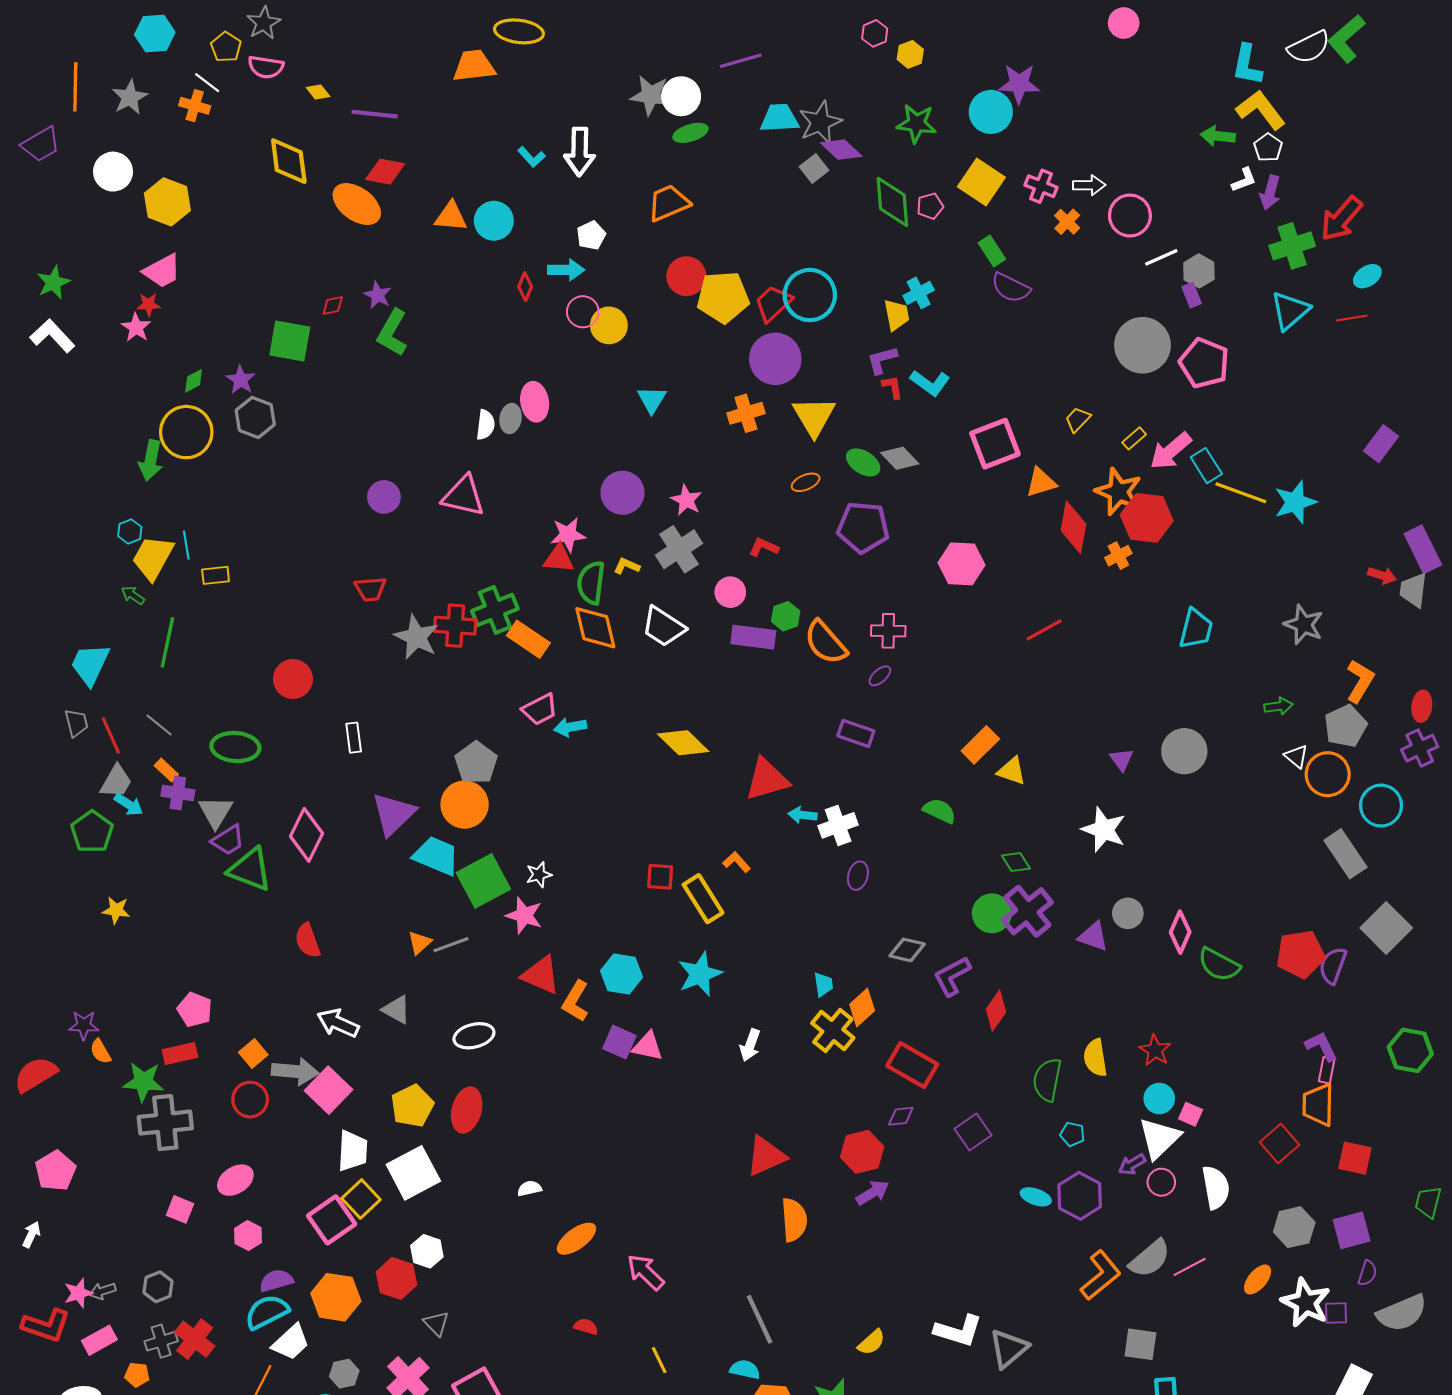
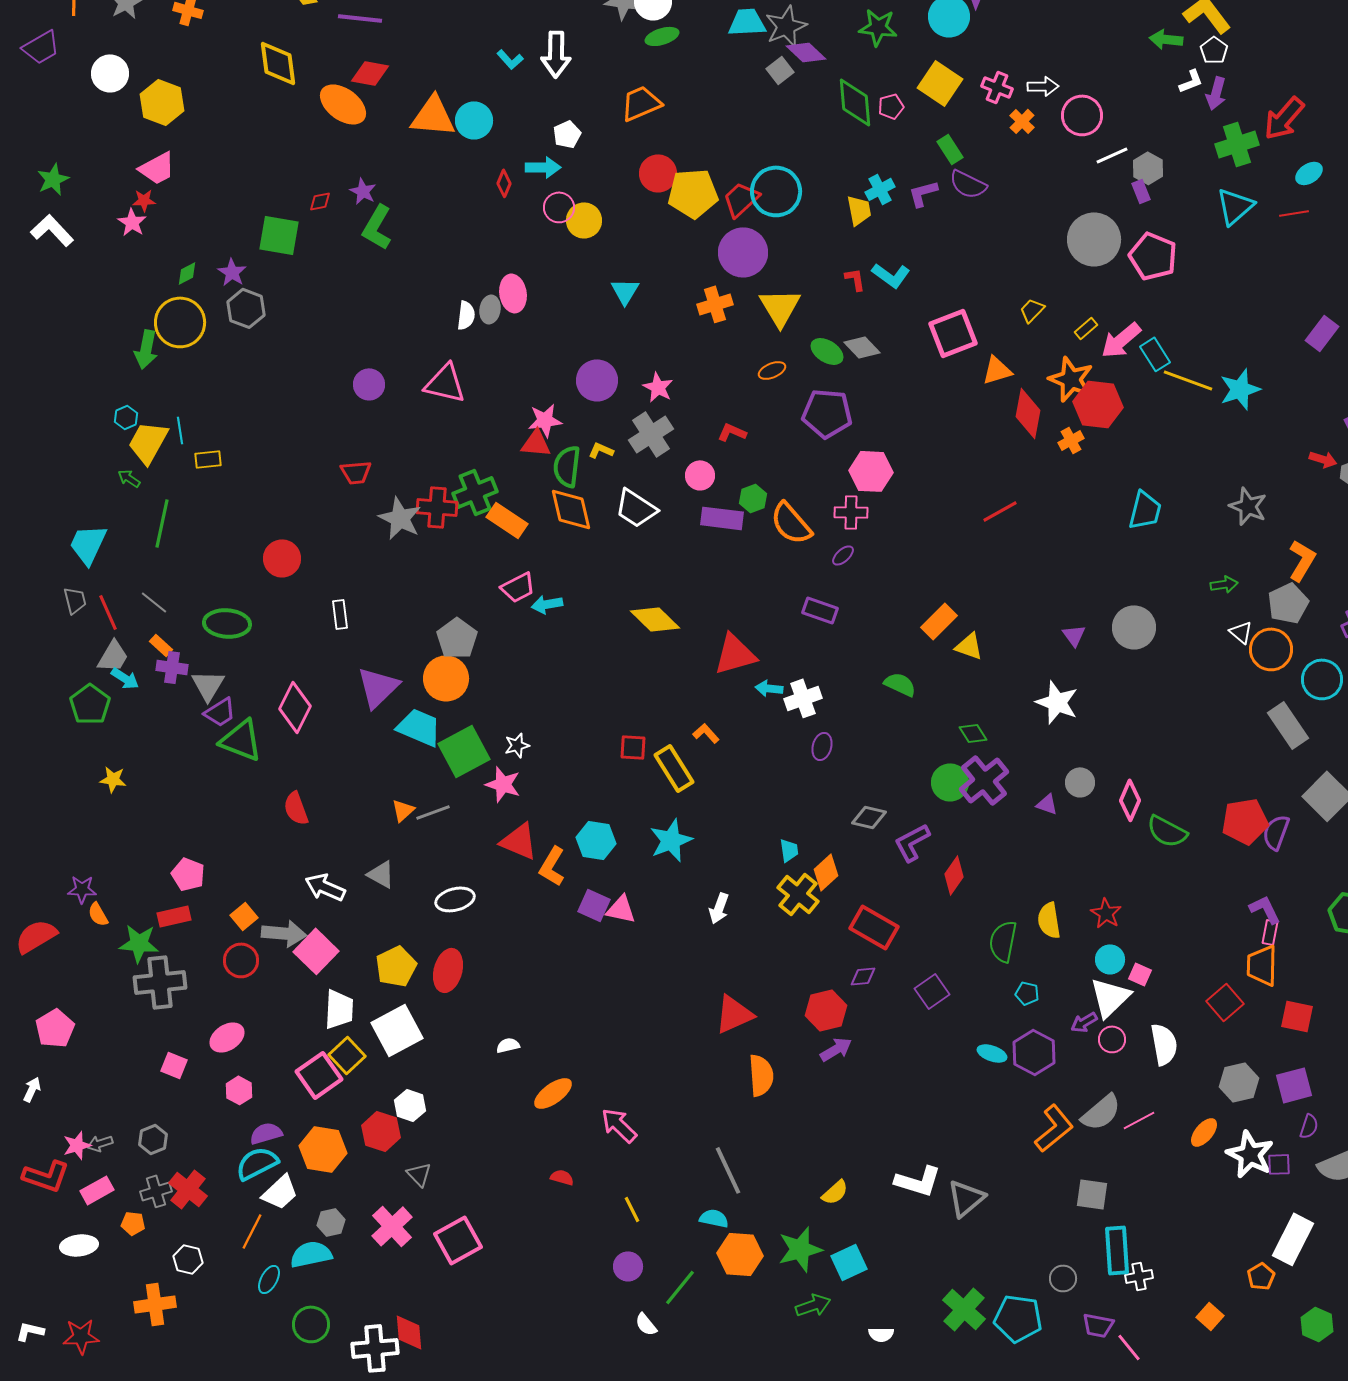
orange triangle: (451, 217) -> (433, 116), size x1.4
purple L-shape: (882, 360) -> (923, 193), moved
pink hexagon: (961, 564) -> (871, 471), moved
purple triangle: (1093, 936) -> (1047, 804), size x0.7

